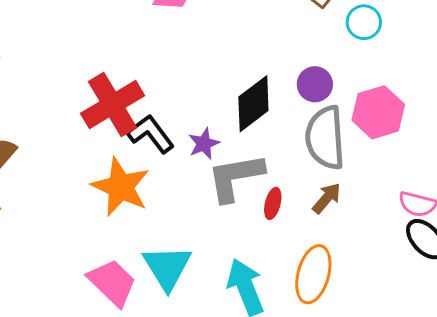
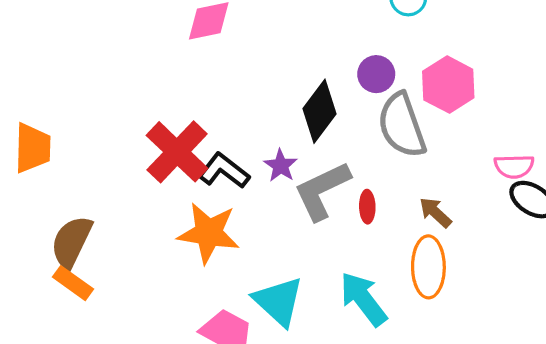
brown arrow: (327, 198) -> (435, 212), moved, turned -72

